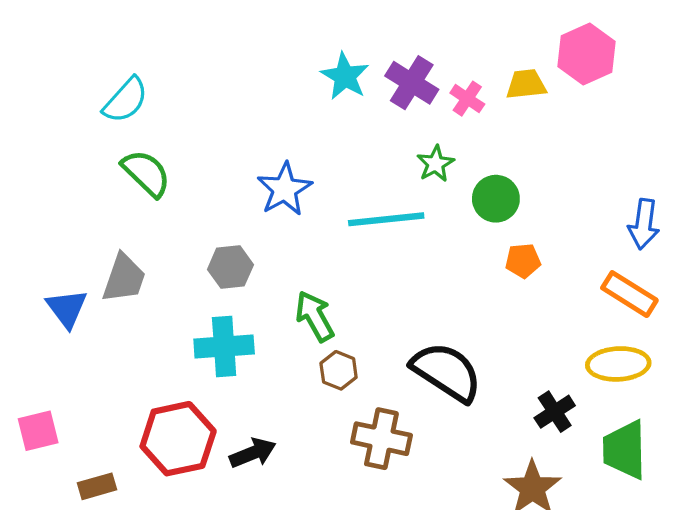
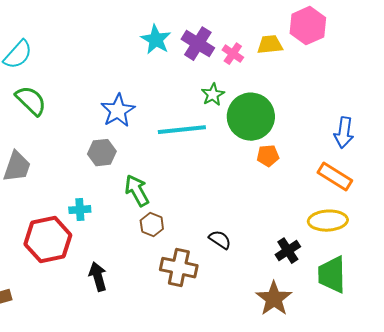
green circle: (496, 199) -> (251, 117), size x1.6
gray hexagon: (230, 267) -> (102, 153), moved
cyan cross: (224, 346) -> (80, 210), size x0.6
black semicircle: (447, 372) -> (220, 240), moved, size x0.5
red hexagon: (178, 439) -> (48, 240), moved
black arrow: (253, 453) -> (98, 277), turned -84

